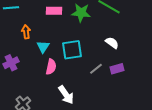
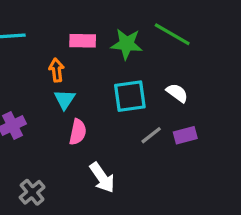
orange arrow: (26, 32) -> (57, 70), moved
cyan square: (72, 50) -> (130, 96), moved

